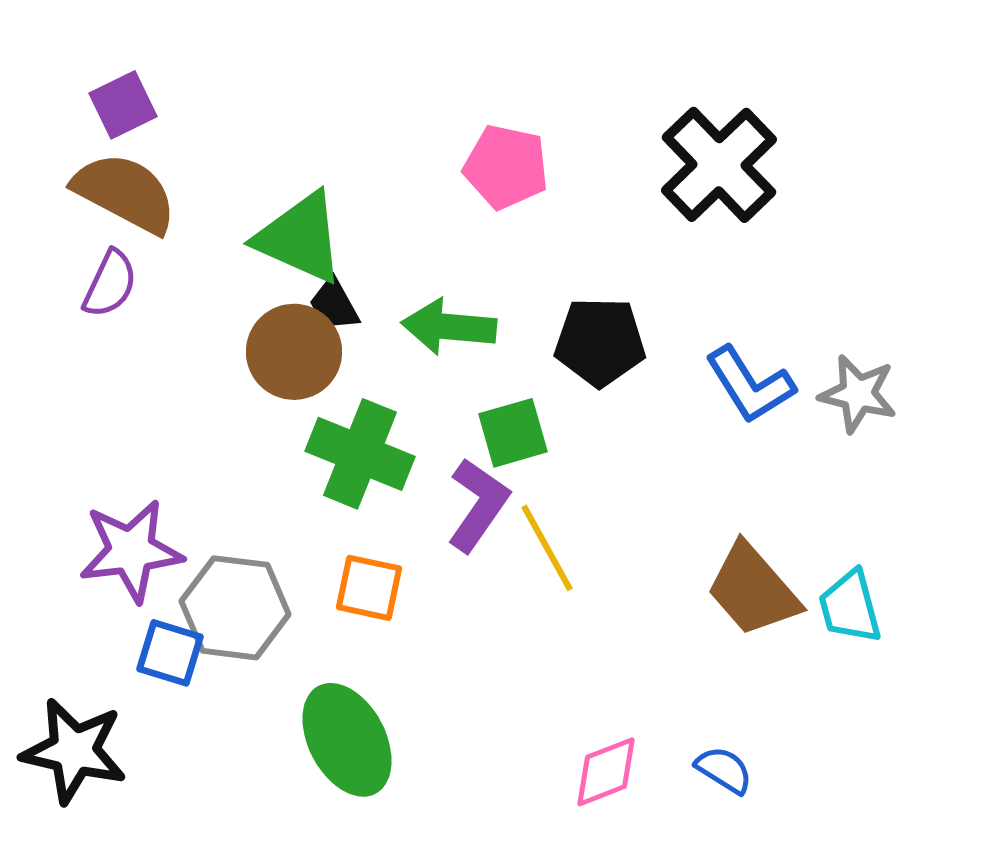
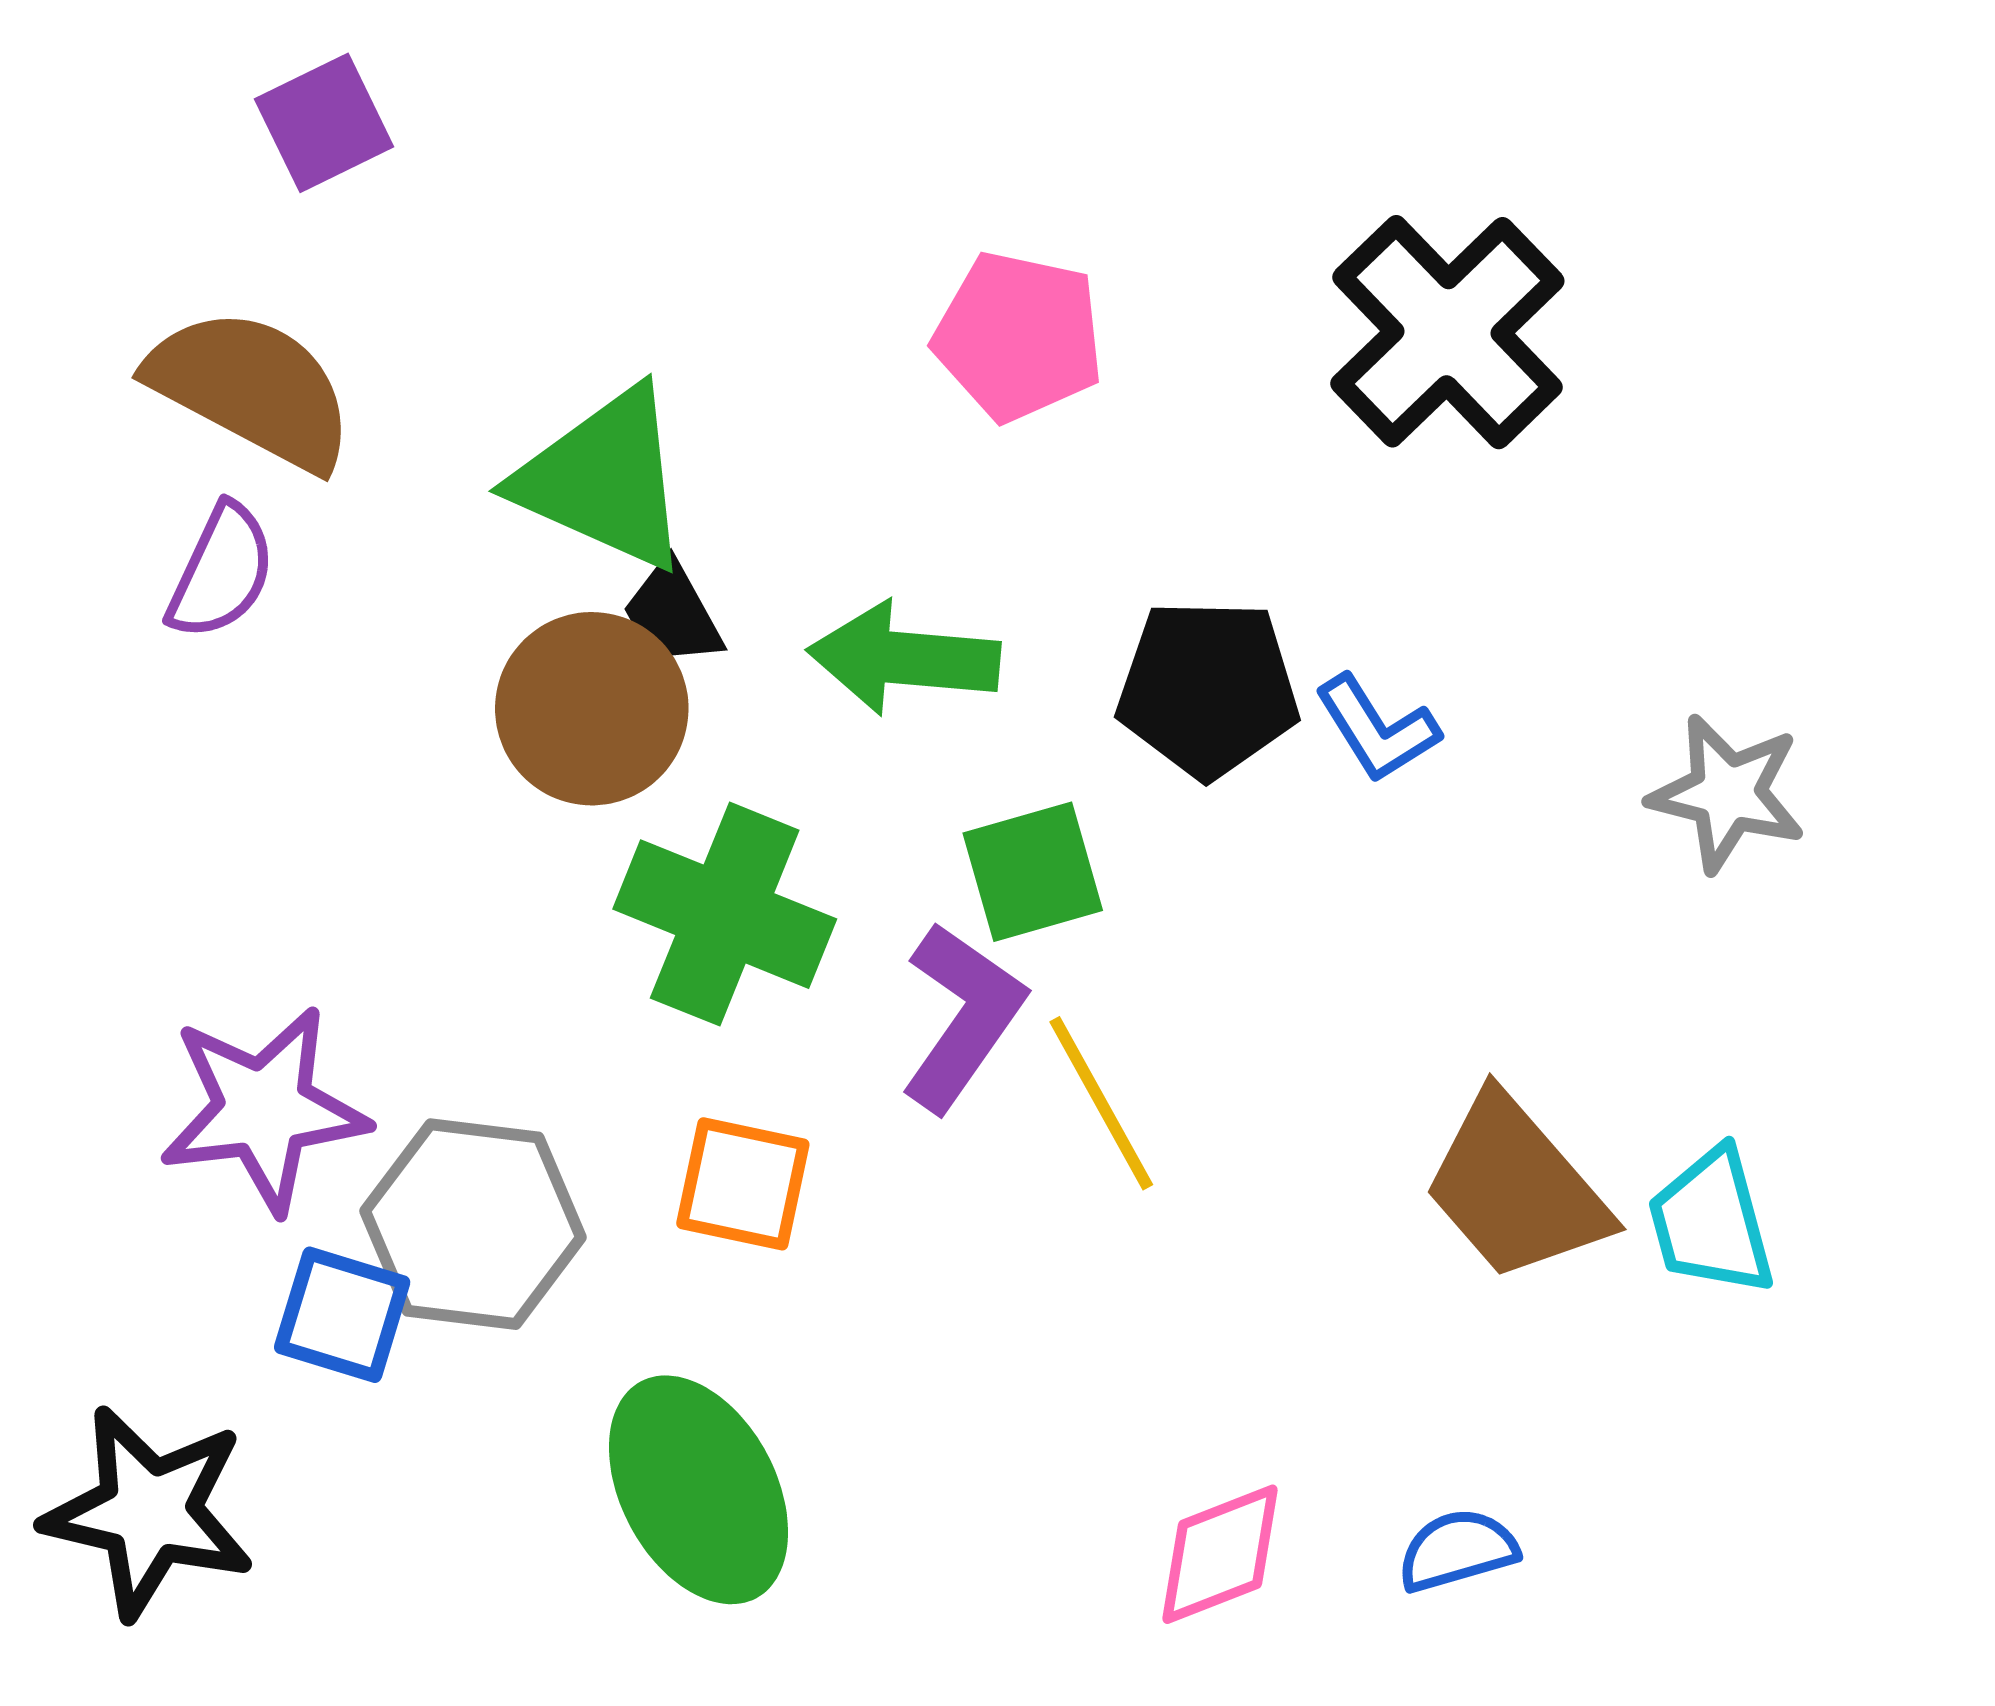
purple square: (123, 105) -> (324, 123), moved
blue L-shape: (750, 385) -> (1377, 729), moved, size x0.7
blue semicircle: (724, 770) -> (1458, 1550), turned -48

